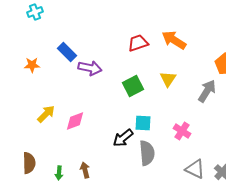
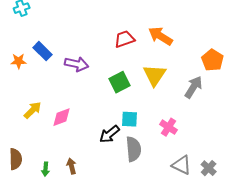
blue rectangle: (67, 52) -> (43, 51), moved
yellow triangle: (168, 79) -> (155, 75), size x1.4

